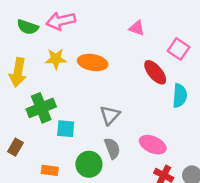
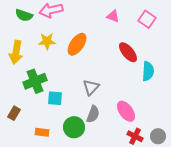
pink square: (178, 49) -> (147, 19), moved
orange ellipse: (93, 63) -> (77, 44), turned -65
pink ellipse: (153, 145) -> (126, 111), turned 30
gray semicircle: (112, 148) -> (93, 114), turned 42

